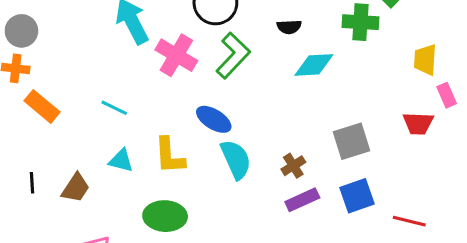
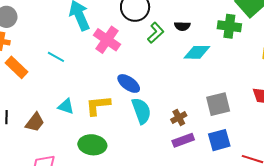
green L-shape: (233, 56) -> (156, 33), moved, size x0.7
cyan line: (114, 108) -> (56, 57), moved
yellow L-shape: (169, 156) -> (98, 105), turned 84

